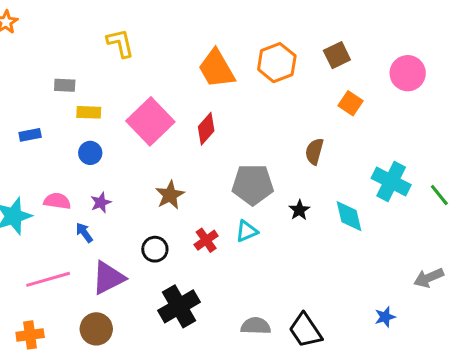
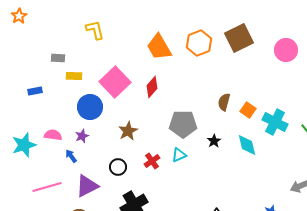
brown square: (337, 55) -> (239, 38), size x1.6
orange square: (351, 103) -> (248, 110), moved
blue circle: (90, 153) -> (90, 107), moved, size x1.6

